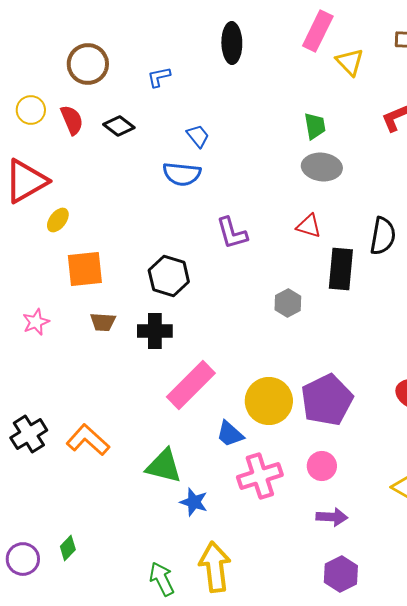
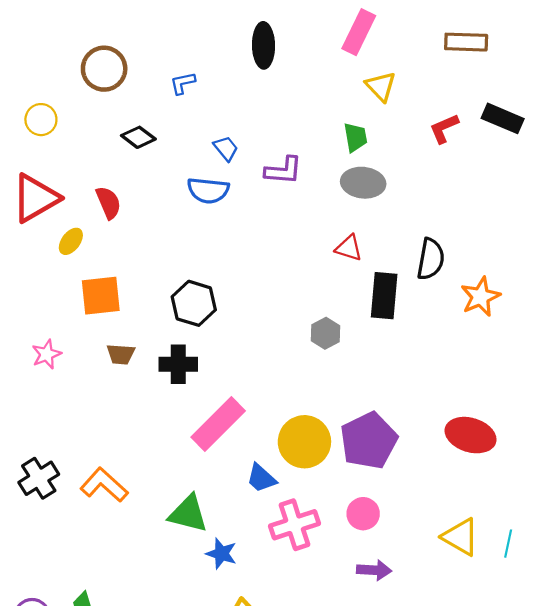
yellow triangle: (350, 62) -> (381, 86), moved
red semicircle: (72, 120) -> (108, 203), moved
purple L-shape: (232, 233) -> (283, 170), moved, turned -69

